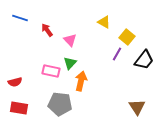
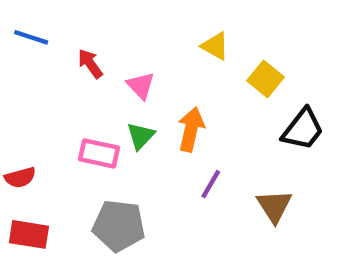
purple line: (117, 54) -> (211, 184), moved
orange arrow: (81, 81) -> (191, 129), moved
brown triangle: (137, 107) -> (274, 206), moved

